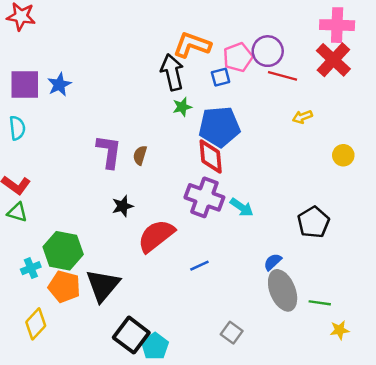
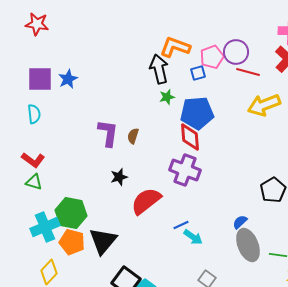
yellow arrow: (302, 117) -> (264, 105), size x2.0
cyan arrow: (242, 207) -> (193, 237), moved
cyan cross: (31, 268) -> (45, 227), size x1.8

